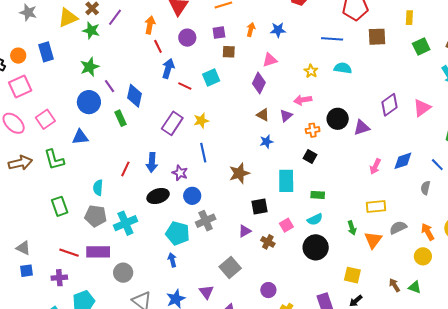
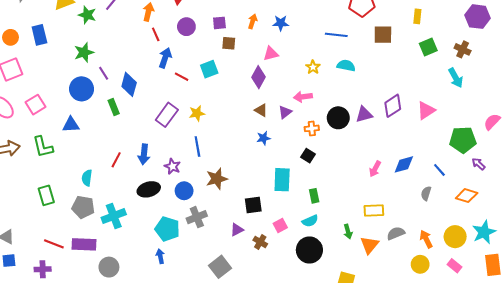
purple triangle: (362, 128) -> (364, 114), moved
brown star: (239, 173) -> (217, 179), moved
green rectangle: (318, 195) -> (314, 196), turned 72

